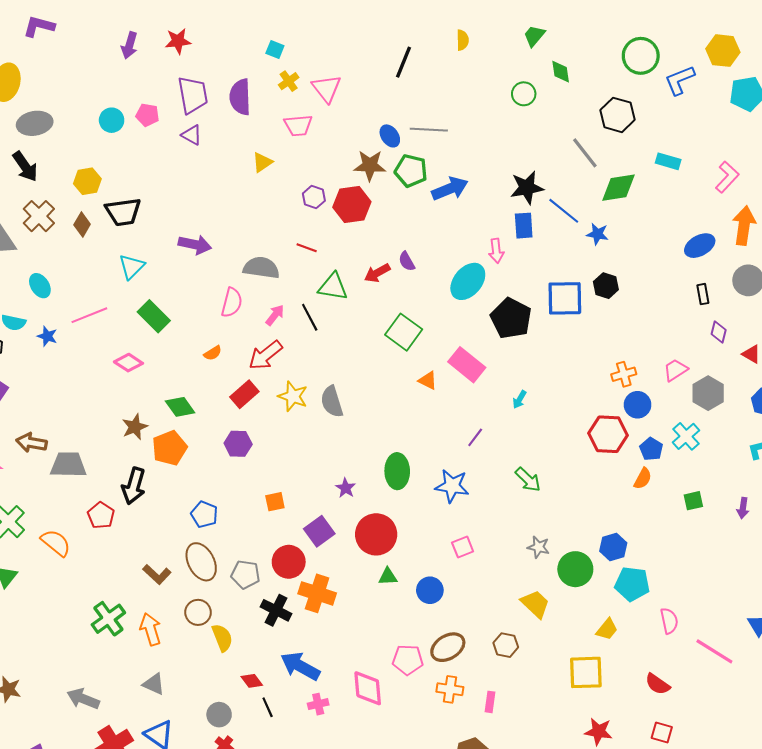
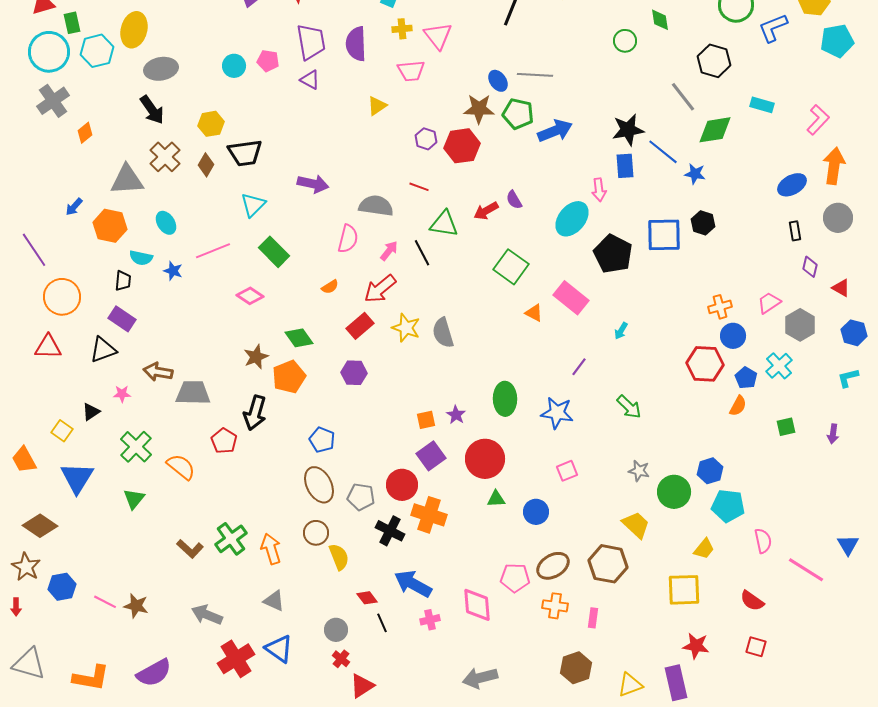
yellow cross: (289, 81) -> (402, 29), turned 30
orange square: (275, 502) -> (426, 420), moved
brown L-shape: (157, 574) -> (190, 549), moved
brown hexagon: (506, 645) -> (608, 564), size x1.6

